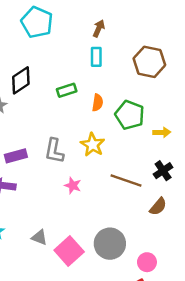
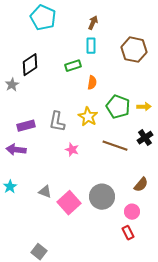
green rectangle: (67, 90) -> (73, 66), moved
green pentagon: (130, 115) -> (118, 107), moved
brown semicircle: (158, 207) -> (141, 185), moved

